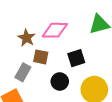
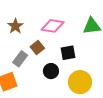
brown star: (26, 38) -> (15, 26), moved
brown square: (41, 57) -> (37, 48), turned 32

